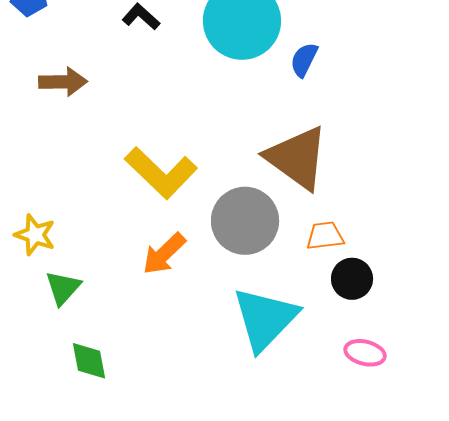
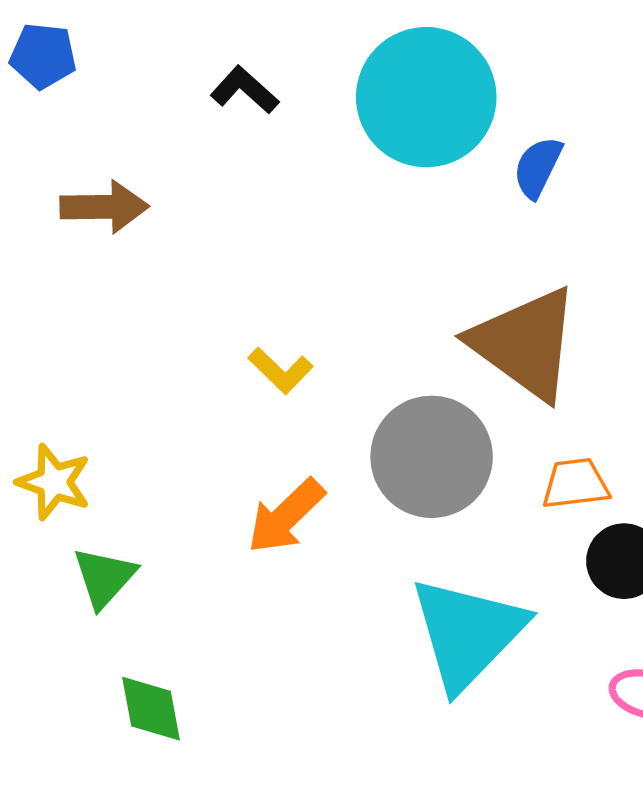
yellow L-shape: (161, 173) -> (281, 370), size x0.5

